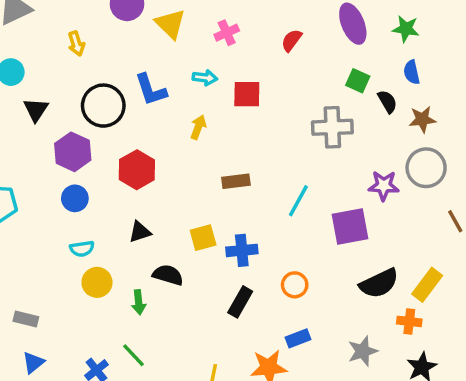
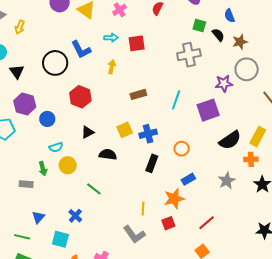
yellow arrow: (76, 44) -> (20, 27), moved, turned 48
purple hexagon: (73, 152) -> (25, 104), moved
green arrow: (139, 302) -> (43, 169), moved
gray rectangle: (26, 319) -> (26, 184), moved
green line: (134, 355) -> (94, 189), moved

